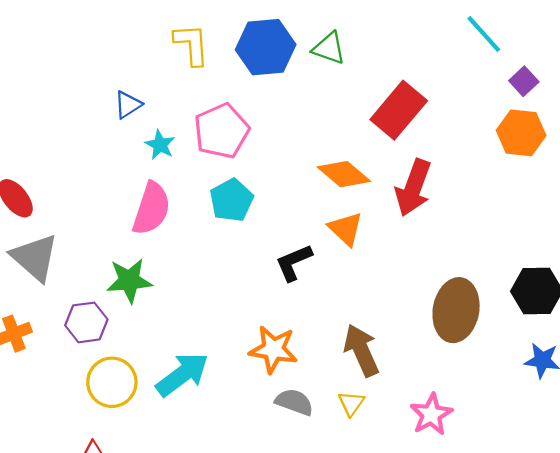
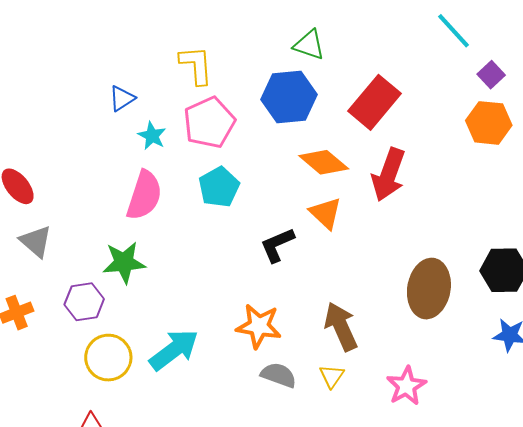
yellow L-shape: (191, 44) -> (196, 65), moved
blue hexagon: (266, 47) -> (289, 97), moved
gray triangle: (35, 257) -> (36, 241), size x0.7

